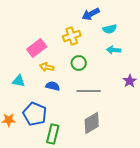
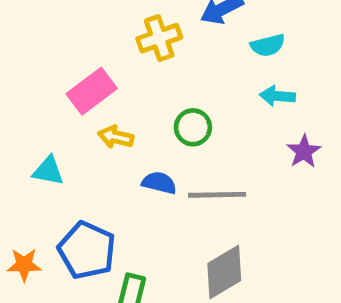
yellow cross: (72, 36) -> (159, 38), moved
purple star: (130, 81) -> (304, 151), moved
blue semicircle: (53, 86) -> (159, 183), moved

